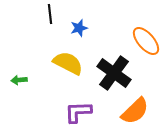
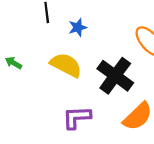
green arrow: (19, 80) -> (14, 63), moved, turned 35

